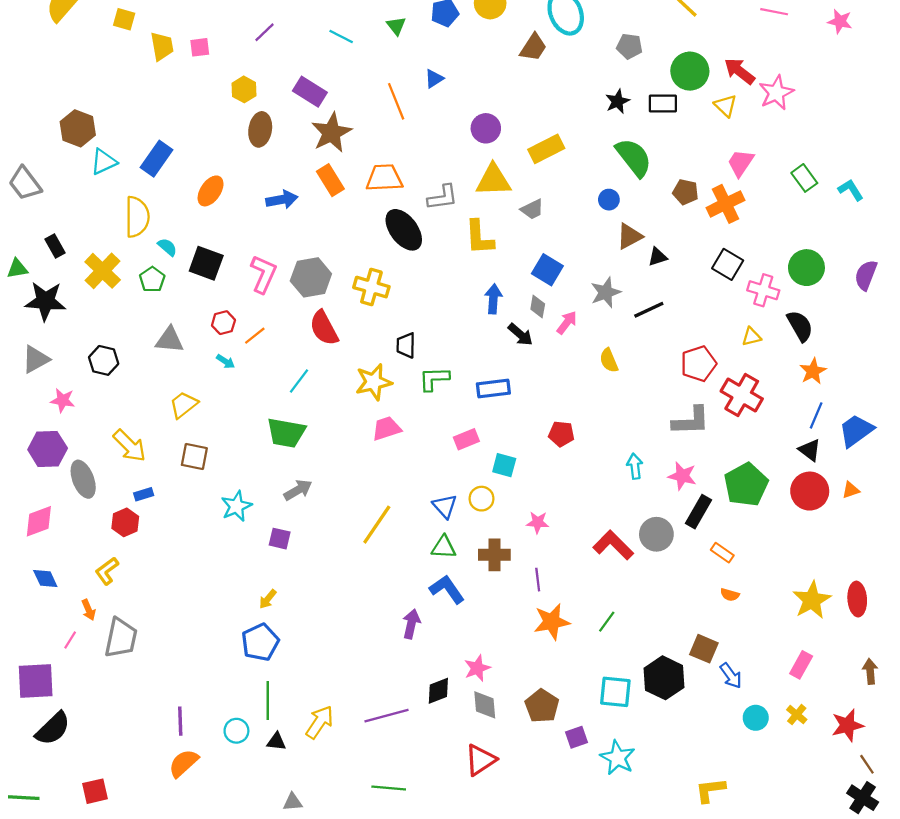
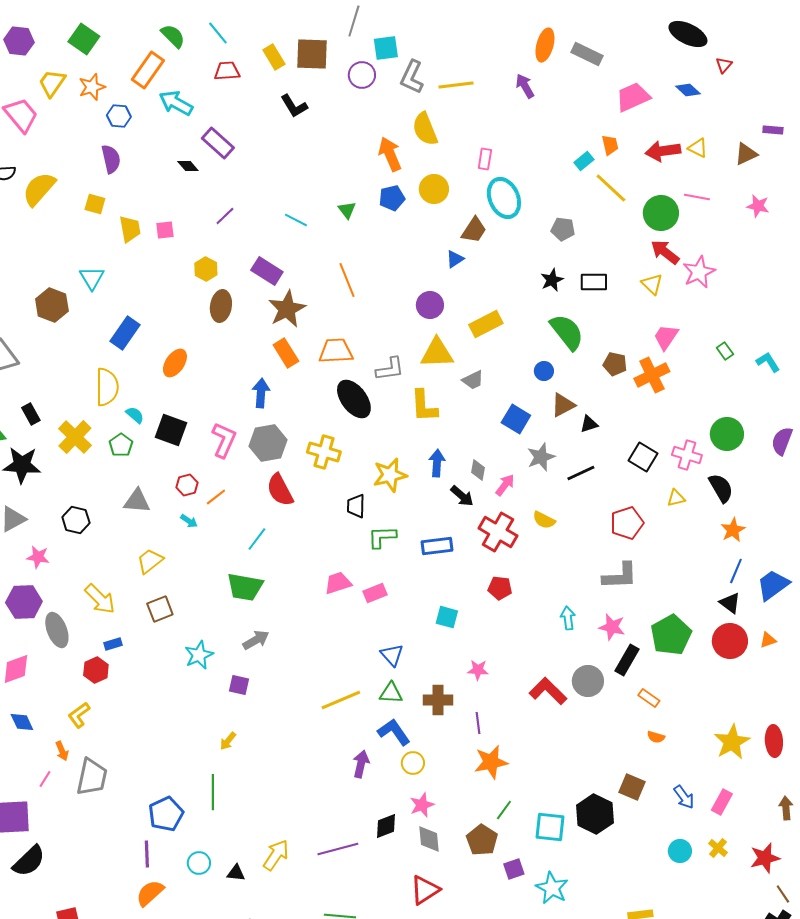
green circle: (690, 71) -> (661, 213), moved
blue triangle: (434, 79) -> (455, 259), moved
cyan triangle: (104, 162) -> (92, 278), moved, turned -36
green rectangle: (804, 178) -> (725, 351), size x0.7
blue arrow: (282, 200) -> (261, 393), moved, turned -76
black square: (728, 264) -> (643, 457), moved
blue square: (547, 270) -> (516, 419), moved
yellow semicircle: (609, 360) -> (544, 520), turned -40
yellow star: (374, 382) -> (390, 475), moved
red cross: (742, 395) -> (498, 532), moved
pink rectangle: (466, 439) -> (375, 593), moved
brown square: (194, 457) -> (160, 609), turned -32
yellow circle: (482, 499) -> (413, 763), moved
yellow line: (377, 525) -> (341, 700), moved, turned 33
green line: (607, 622) -> (504, 810), moved
blue pentagon: (260, 642) -> (166, 814), moved
blue arrow: (731, 676) -> (684, 797), moved
green line: (268, 701) -> (213, 792), moved

